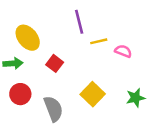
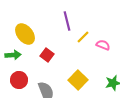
yellow line: (99, 41) -> (83, 37), turned -32

